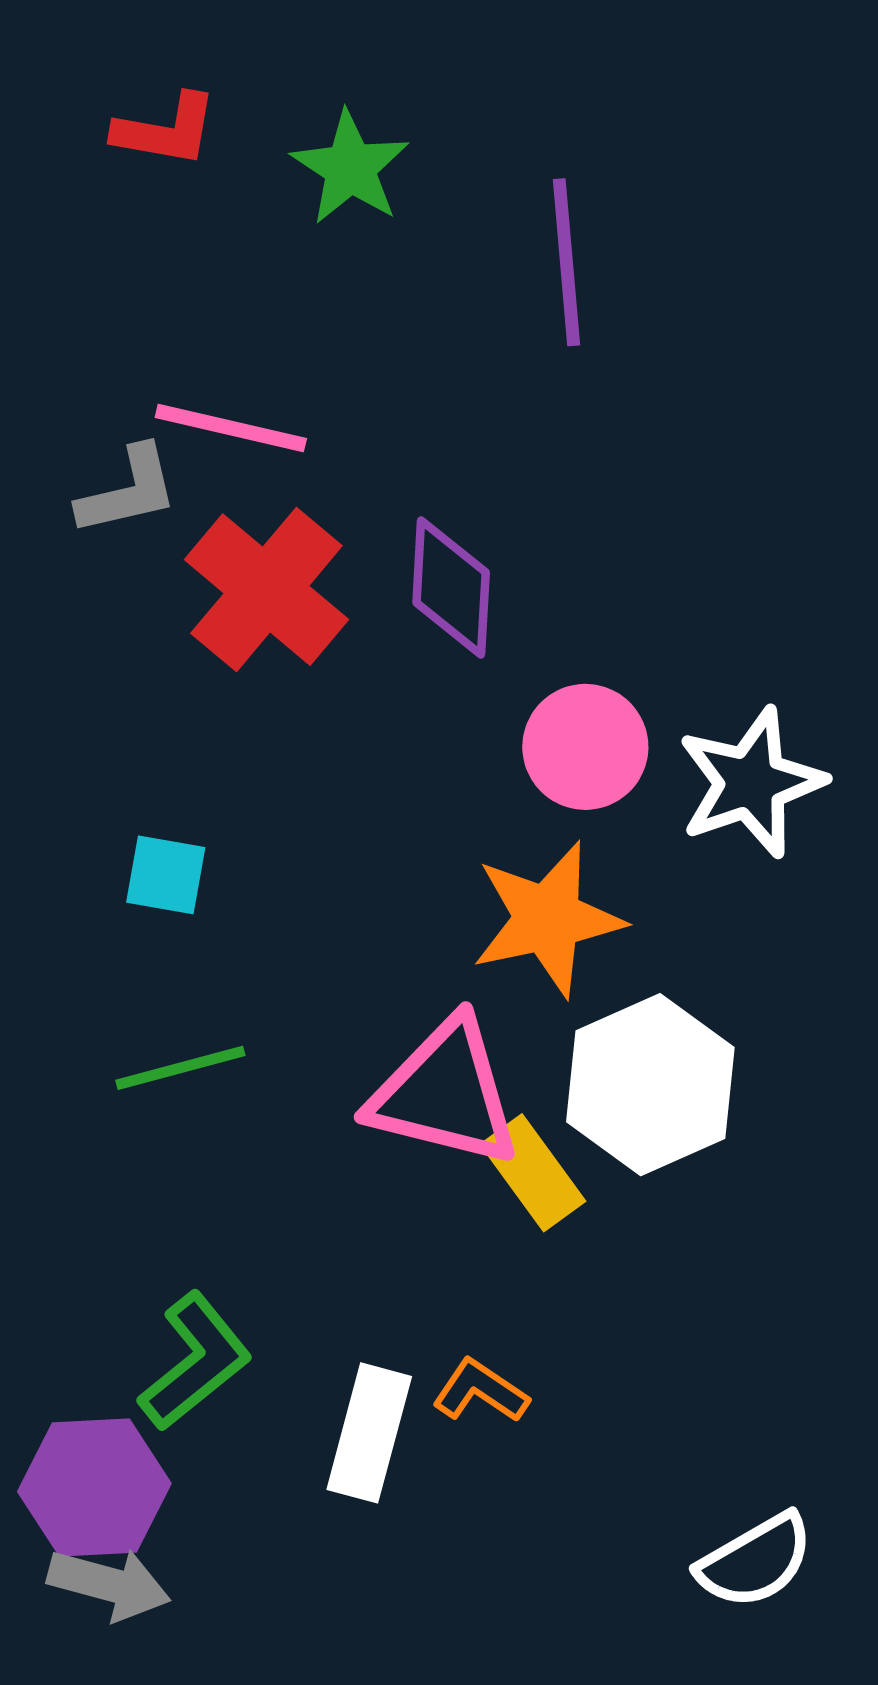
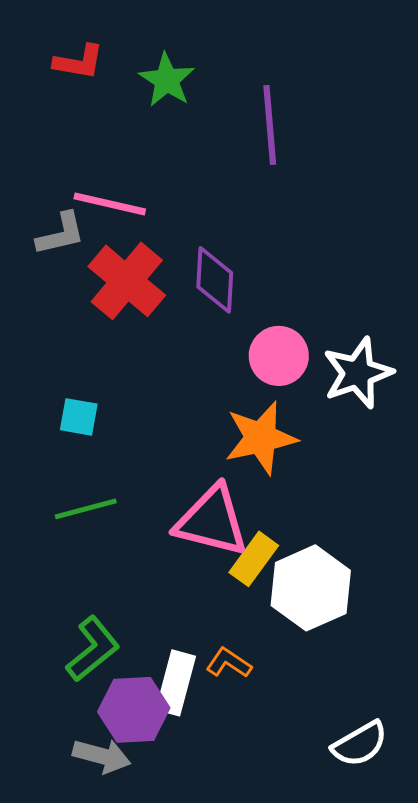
white hexagon: (650, 1085) -> (311, 588), moved
yellow rectangle: (533, 1173) -> (254, 559), turned 72
purple hexagon: (94, 1487) -> (134, 710), moved
gray arrow: (109, 1584) -> (102, 756), moved

